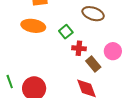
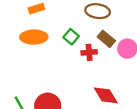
brown rectangle: (93, 64) -> (106, 39), moved

